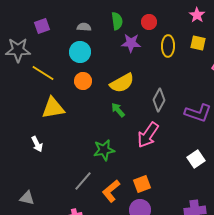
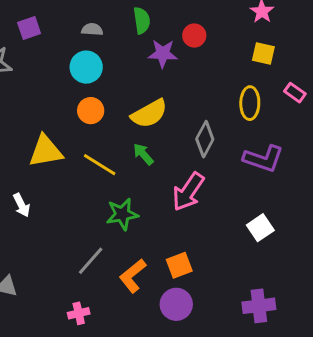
red circle: (149, 22) -> (194, 36), moved
yellow ellipse: (168, 46) -> (250, 103), moved
yellow line: (43, 73) -> (100, 165), moved

